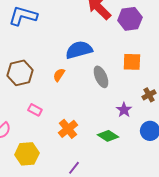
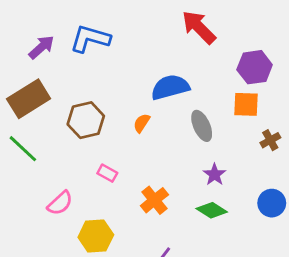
purple hexagon: (130, 19) -> (255, 67), moved
brown cross: (149, 95) -> (270, 140), moved
purple star: (124, 110) -> (215, 174), moved

